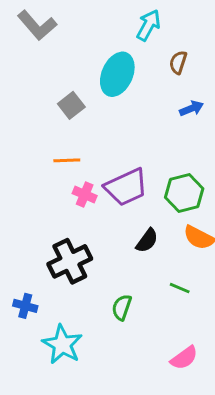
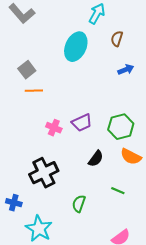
gray square: (71, 105) -> (27, 70), moved
orange line: (67, 160) -> (34, 91), moved
purple trapezoid: (126, 187) -> (82, 123), size x0.7

